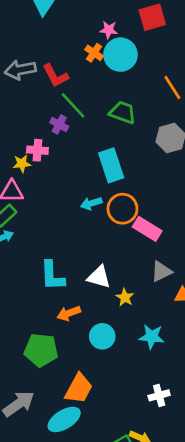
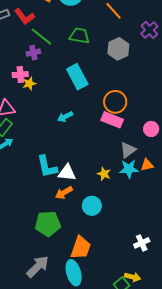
purple cross: (59, 124) -> (33, 53), turned -32
yellow star: (22, 164) -> (29, 84), moved
cyan arrow: (91, 203) -> (65, 117), moved
orange circle: (122, 209) -> (115, 102), moved
white triangle: (99, 277) -> (67, 173), moved
cyan star: (152, 337) -> (129, 169), moved
cyan ellipse: (64, 419) -> (74, 273), turned -65

